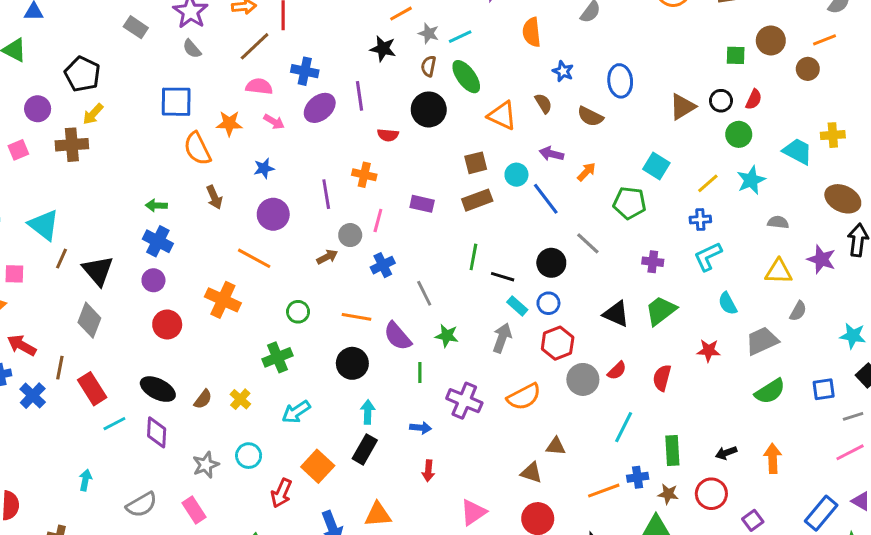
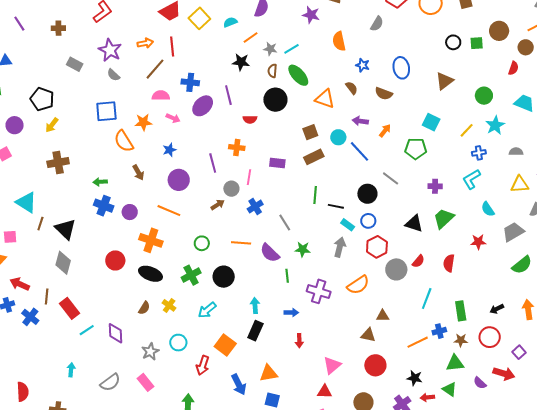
red semicircle: (754, 99) -> (513, 68), moved
black circle: (721, 101) -> (453, 42), moved
brown cross: (72, 145) -> (58, 162), moved
blue cross: (700, 219) -> (479, 153), moved
purple circle: (153, 280) -> (130, 212), moved
black circle: (352, 363) -> (224, 277), moved
black ellipse: (158, 389) -> (150, 274), moved

